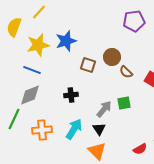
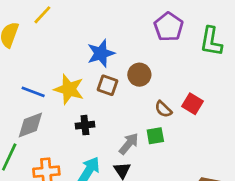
purple pentagon: (134, 21) -> (169, 27), turned -30
blue star: (66, 41) -> (101, 53), moved
yellow star: (38, 45) -> (69, 89), moved, turned 30
brown semicircle: (126, 72) -> (163, 109), moved

